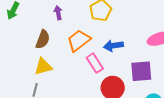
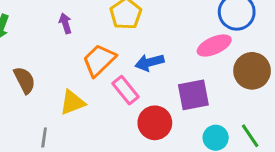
brown semicircle: (43, 39) -> (24, 80), moved, turned -42
yellow triangle: (43, 67) -> (72, 102), moved

